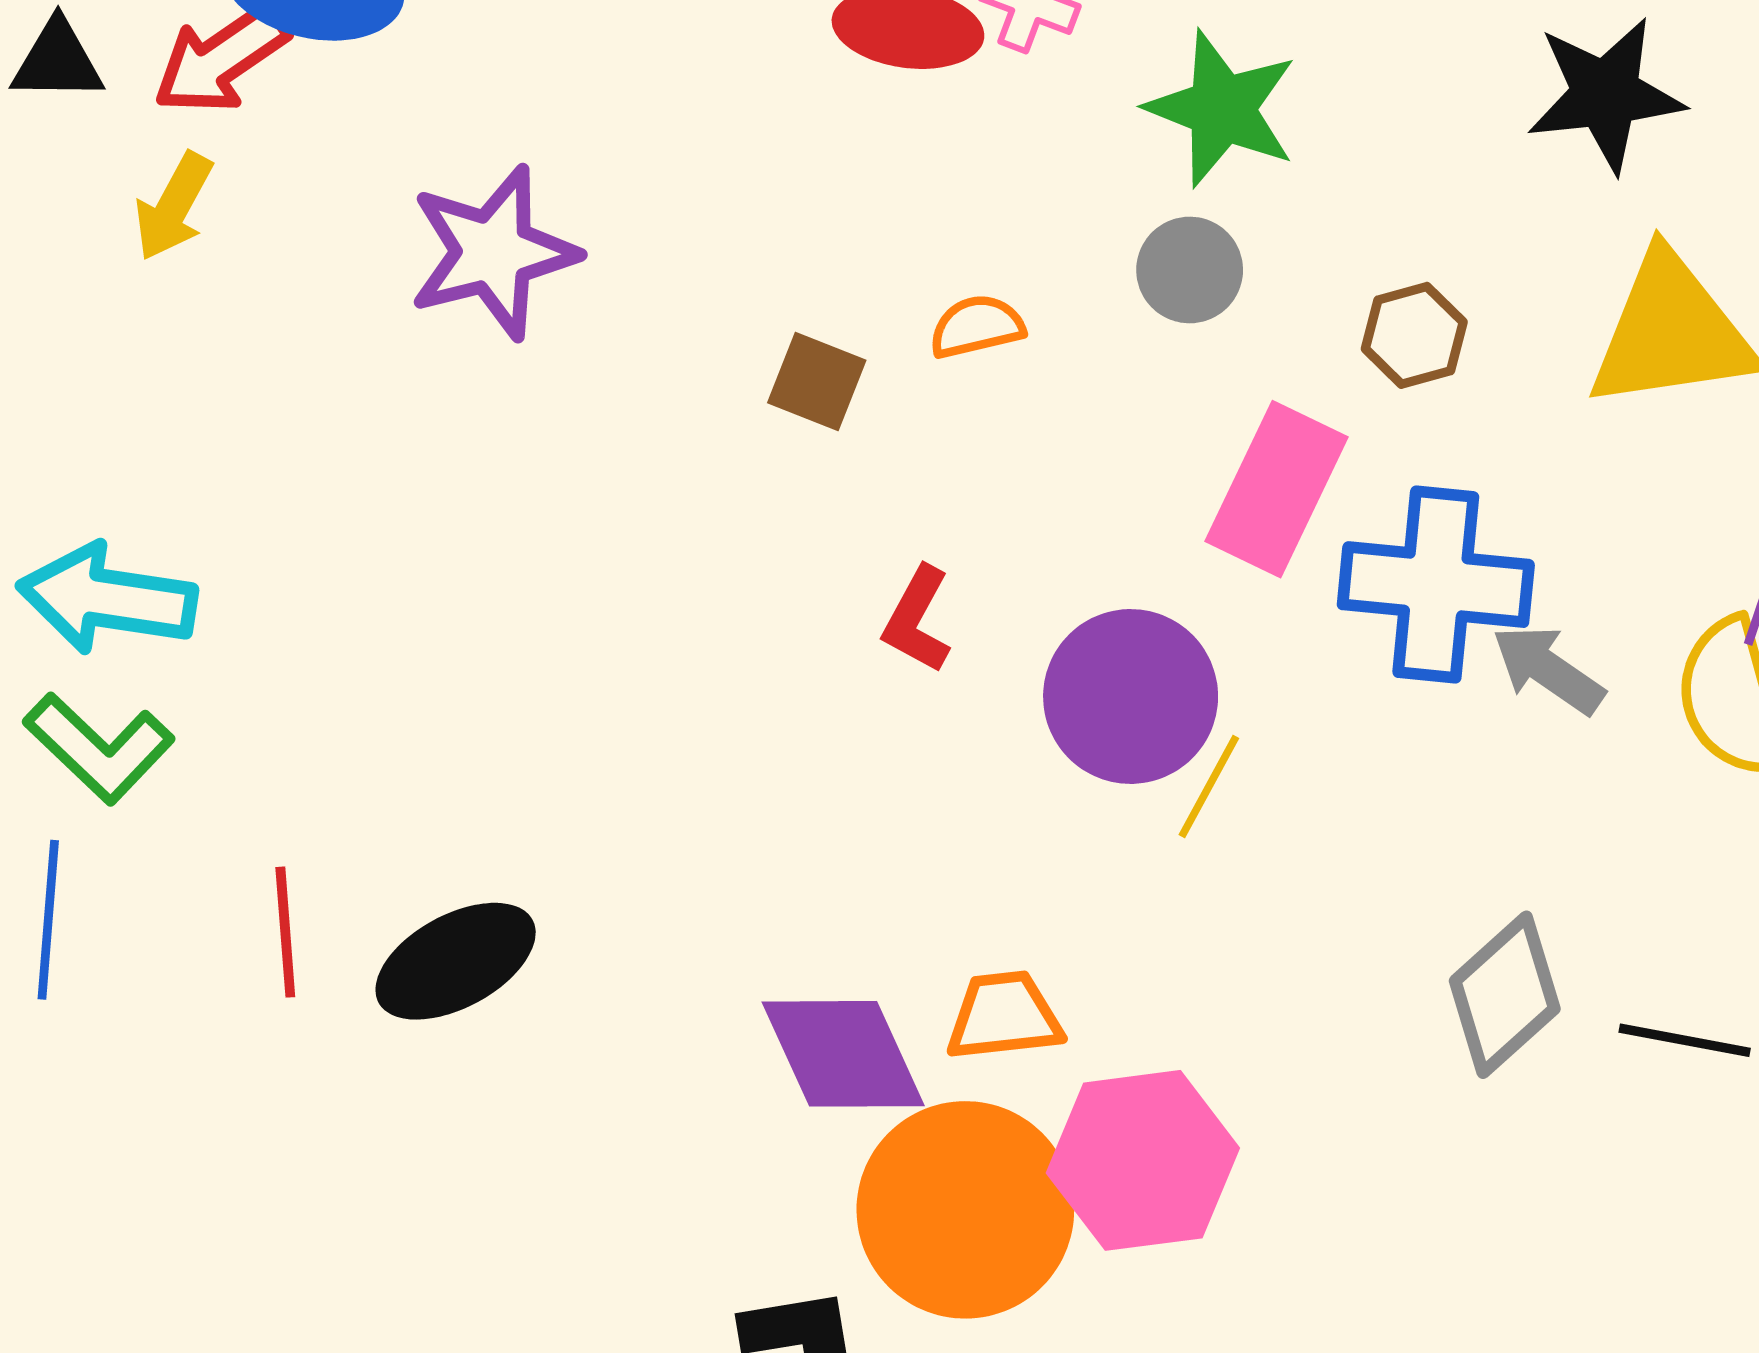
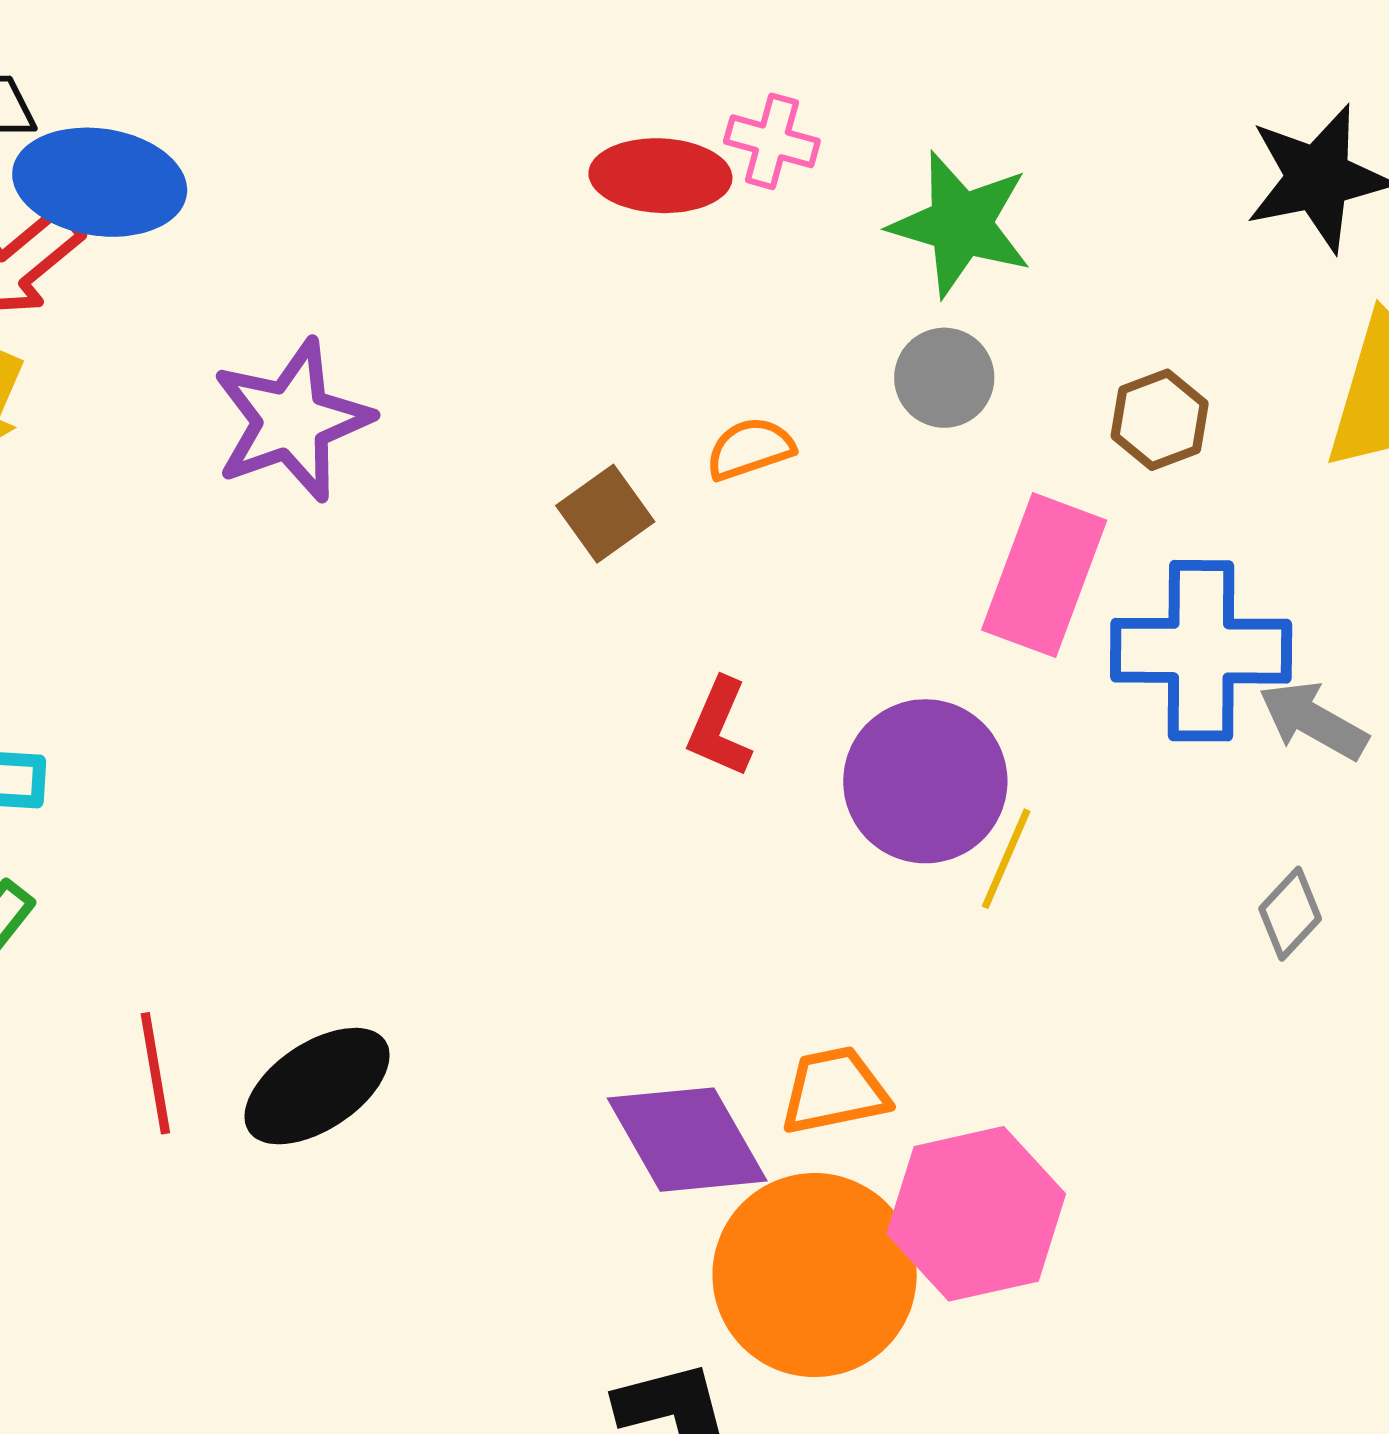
brown square: (817, 382) -> (605, 514), turned 38
gray diamond: (1505, 995) -> (1290, 914), moved, size x0.6

